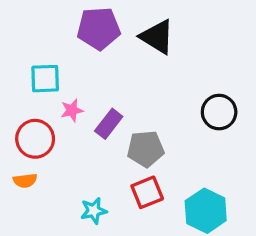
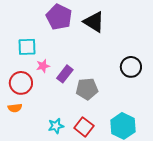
purple pentagon: (99, 28) -> (59, 17), turned 30
red square: (147, 192) -> (84, 127), moved, turned -30

